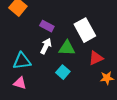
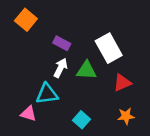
cyan triangle: (22, 61) -> (47, 94), moved
cyan square: (63, 72) -> (81, 120), moved
orange star: (107, 78) -> (126, 116), moved

